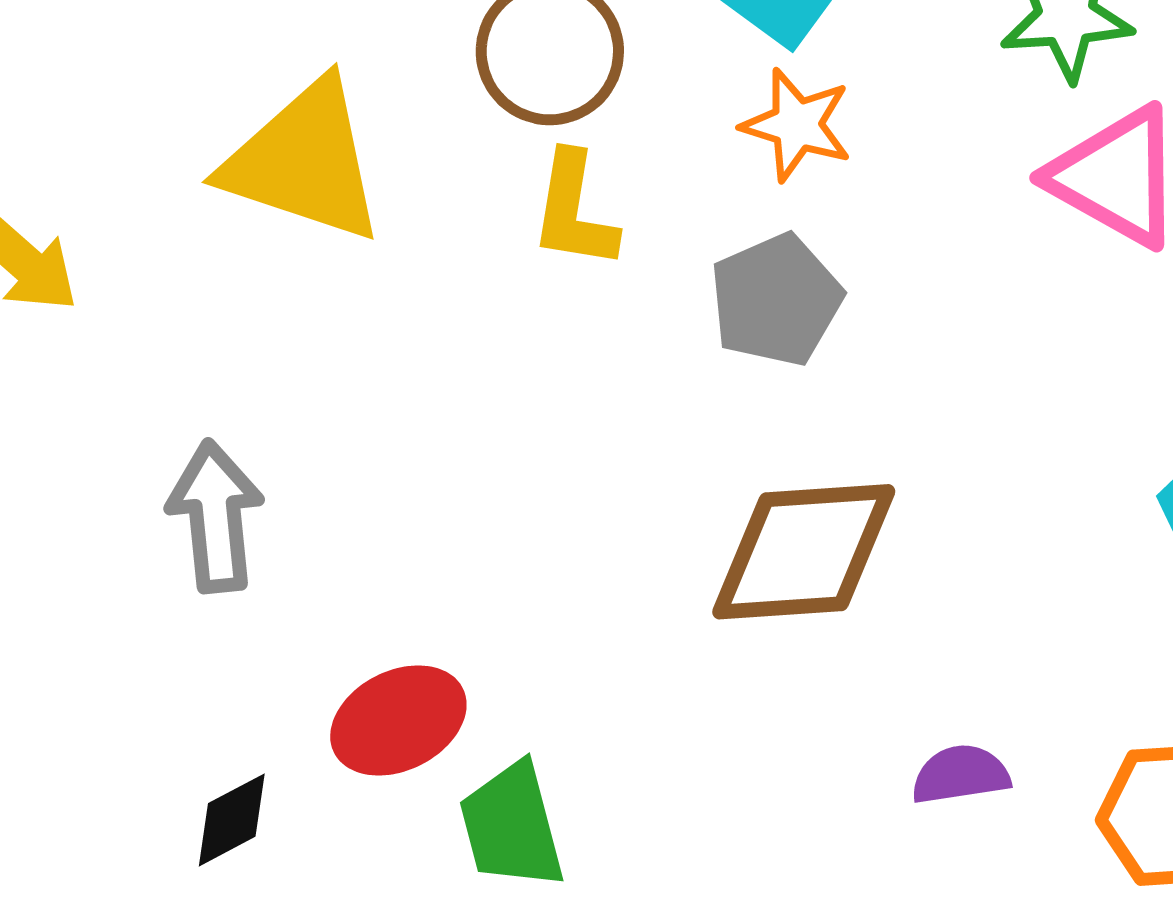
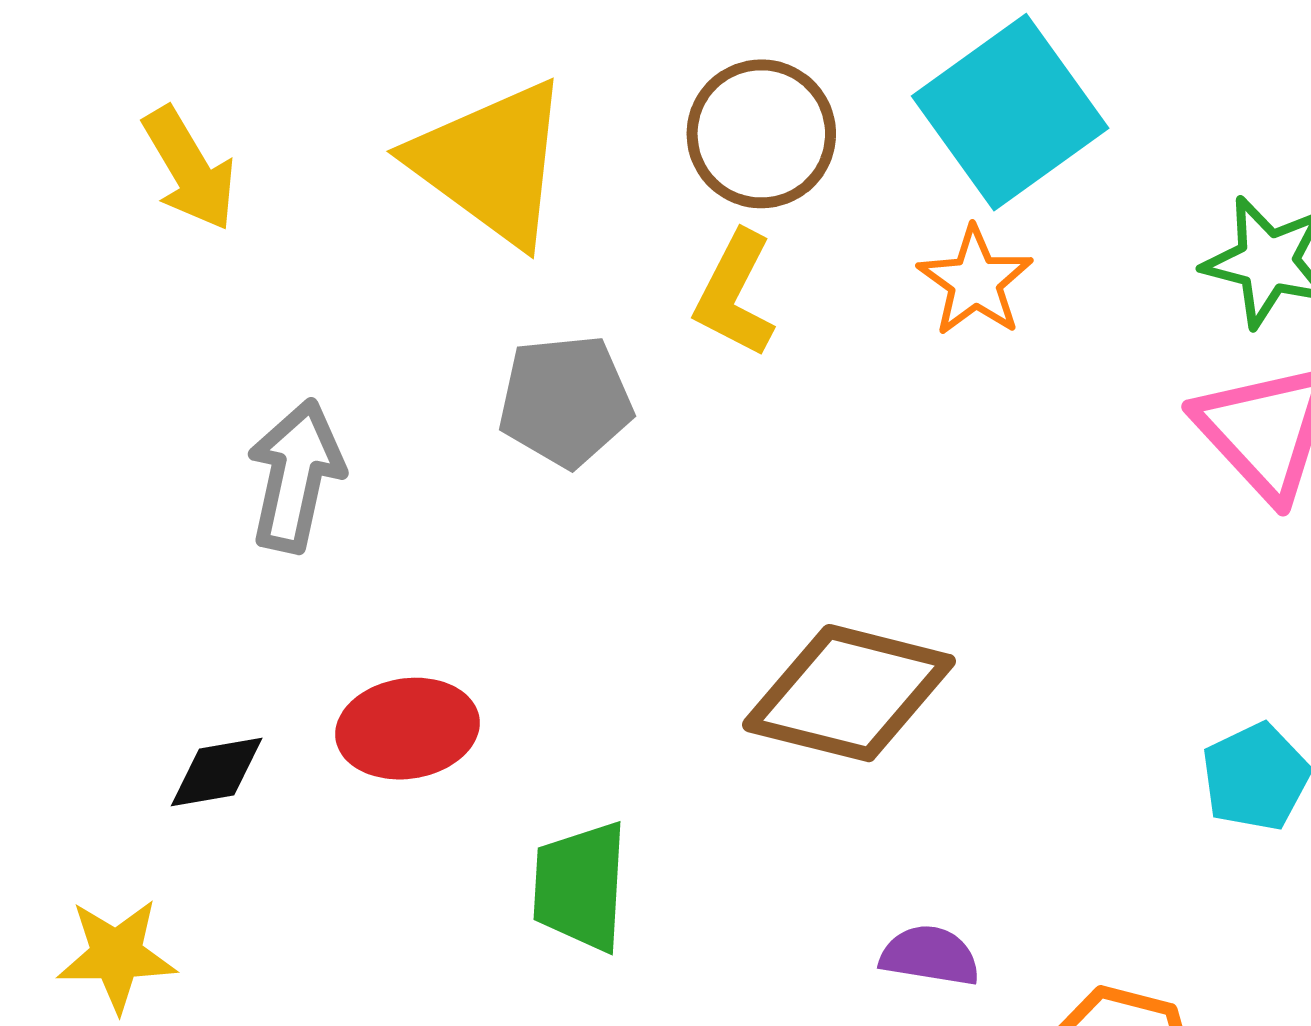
gray pentagon: (776, 300) -> (565, 401), moved
green trapezoid: (512, 826) -> (580, 886), moved

